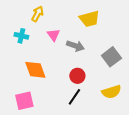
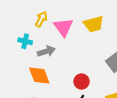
pink triangle: (53, 35) -> (63, 27), moved, size x1.5
gray arrow: (75, 46) -> (46, 51), moved, turned -36

